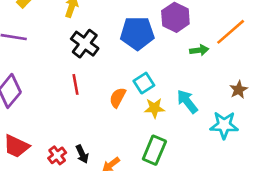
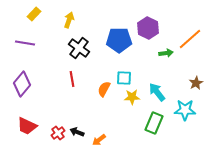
cyan square: (144, 83) -> (124, 78), turned 35
green rectangle: (154, 150) -> (154, 123), moved
black arrow: (82, 154) -> (77, 132), turned 136

